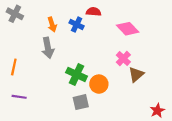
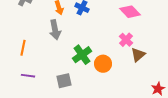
green cross: (77, 74) -> (82, 55), turned 30
gray square: (81, 102) -> (64, 81), moved

